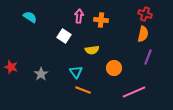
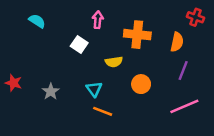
red cross: (145, 14) -> (195, 17), moved
orange cross: (101, 20) -> (137, 35), moved, size x1.5
pink line: (134, 92) -> (184, 106), moved

